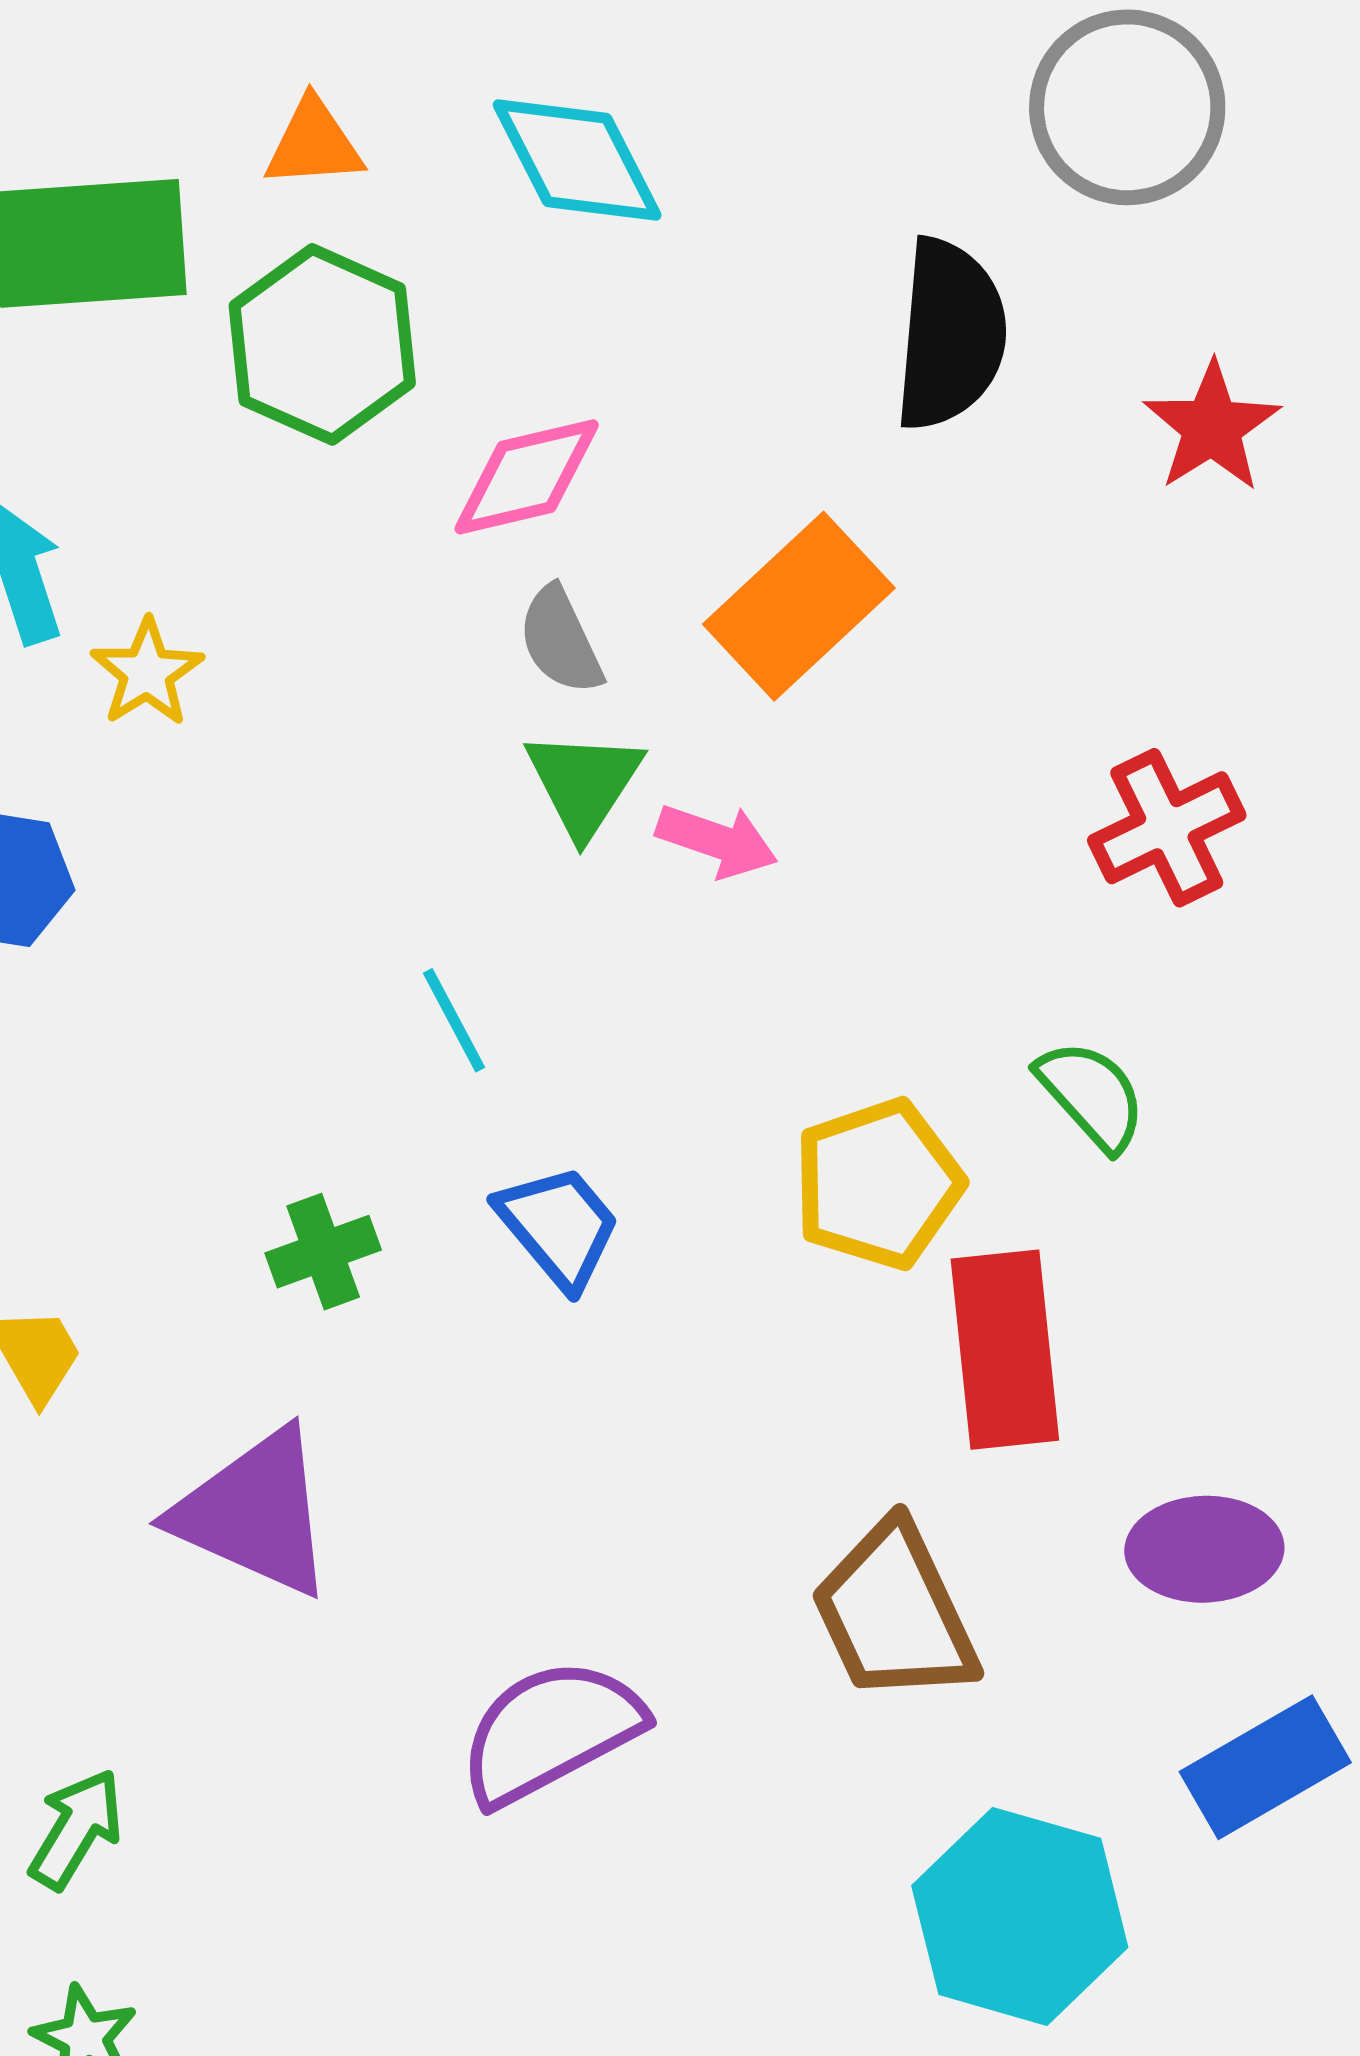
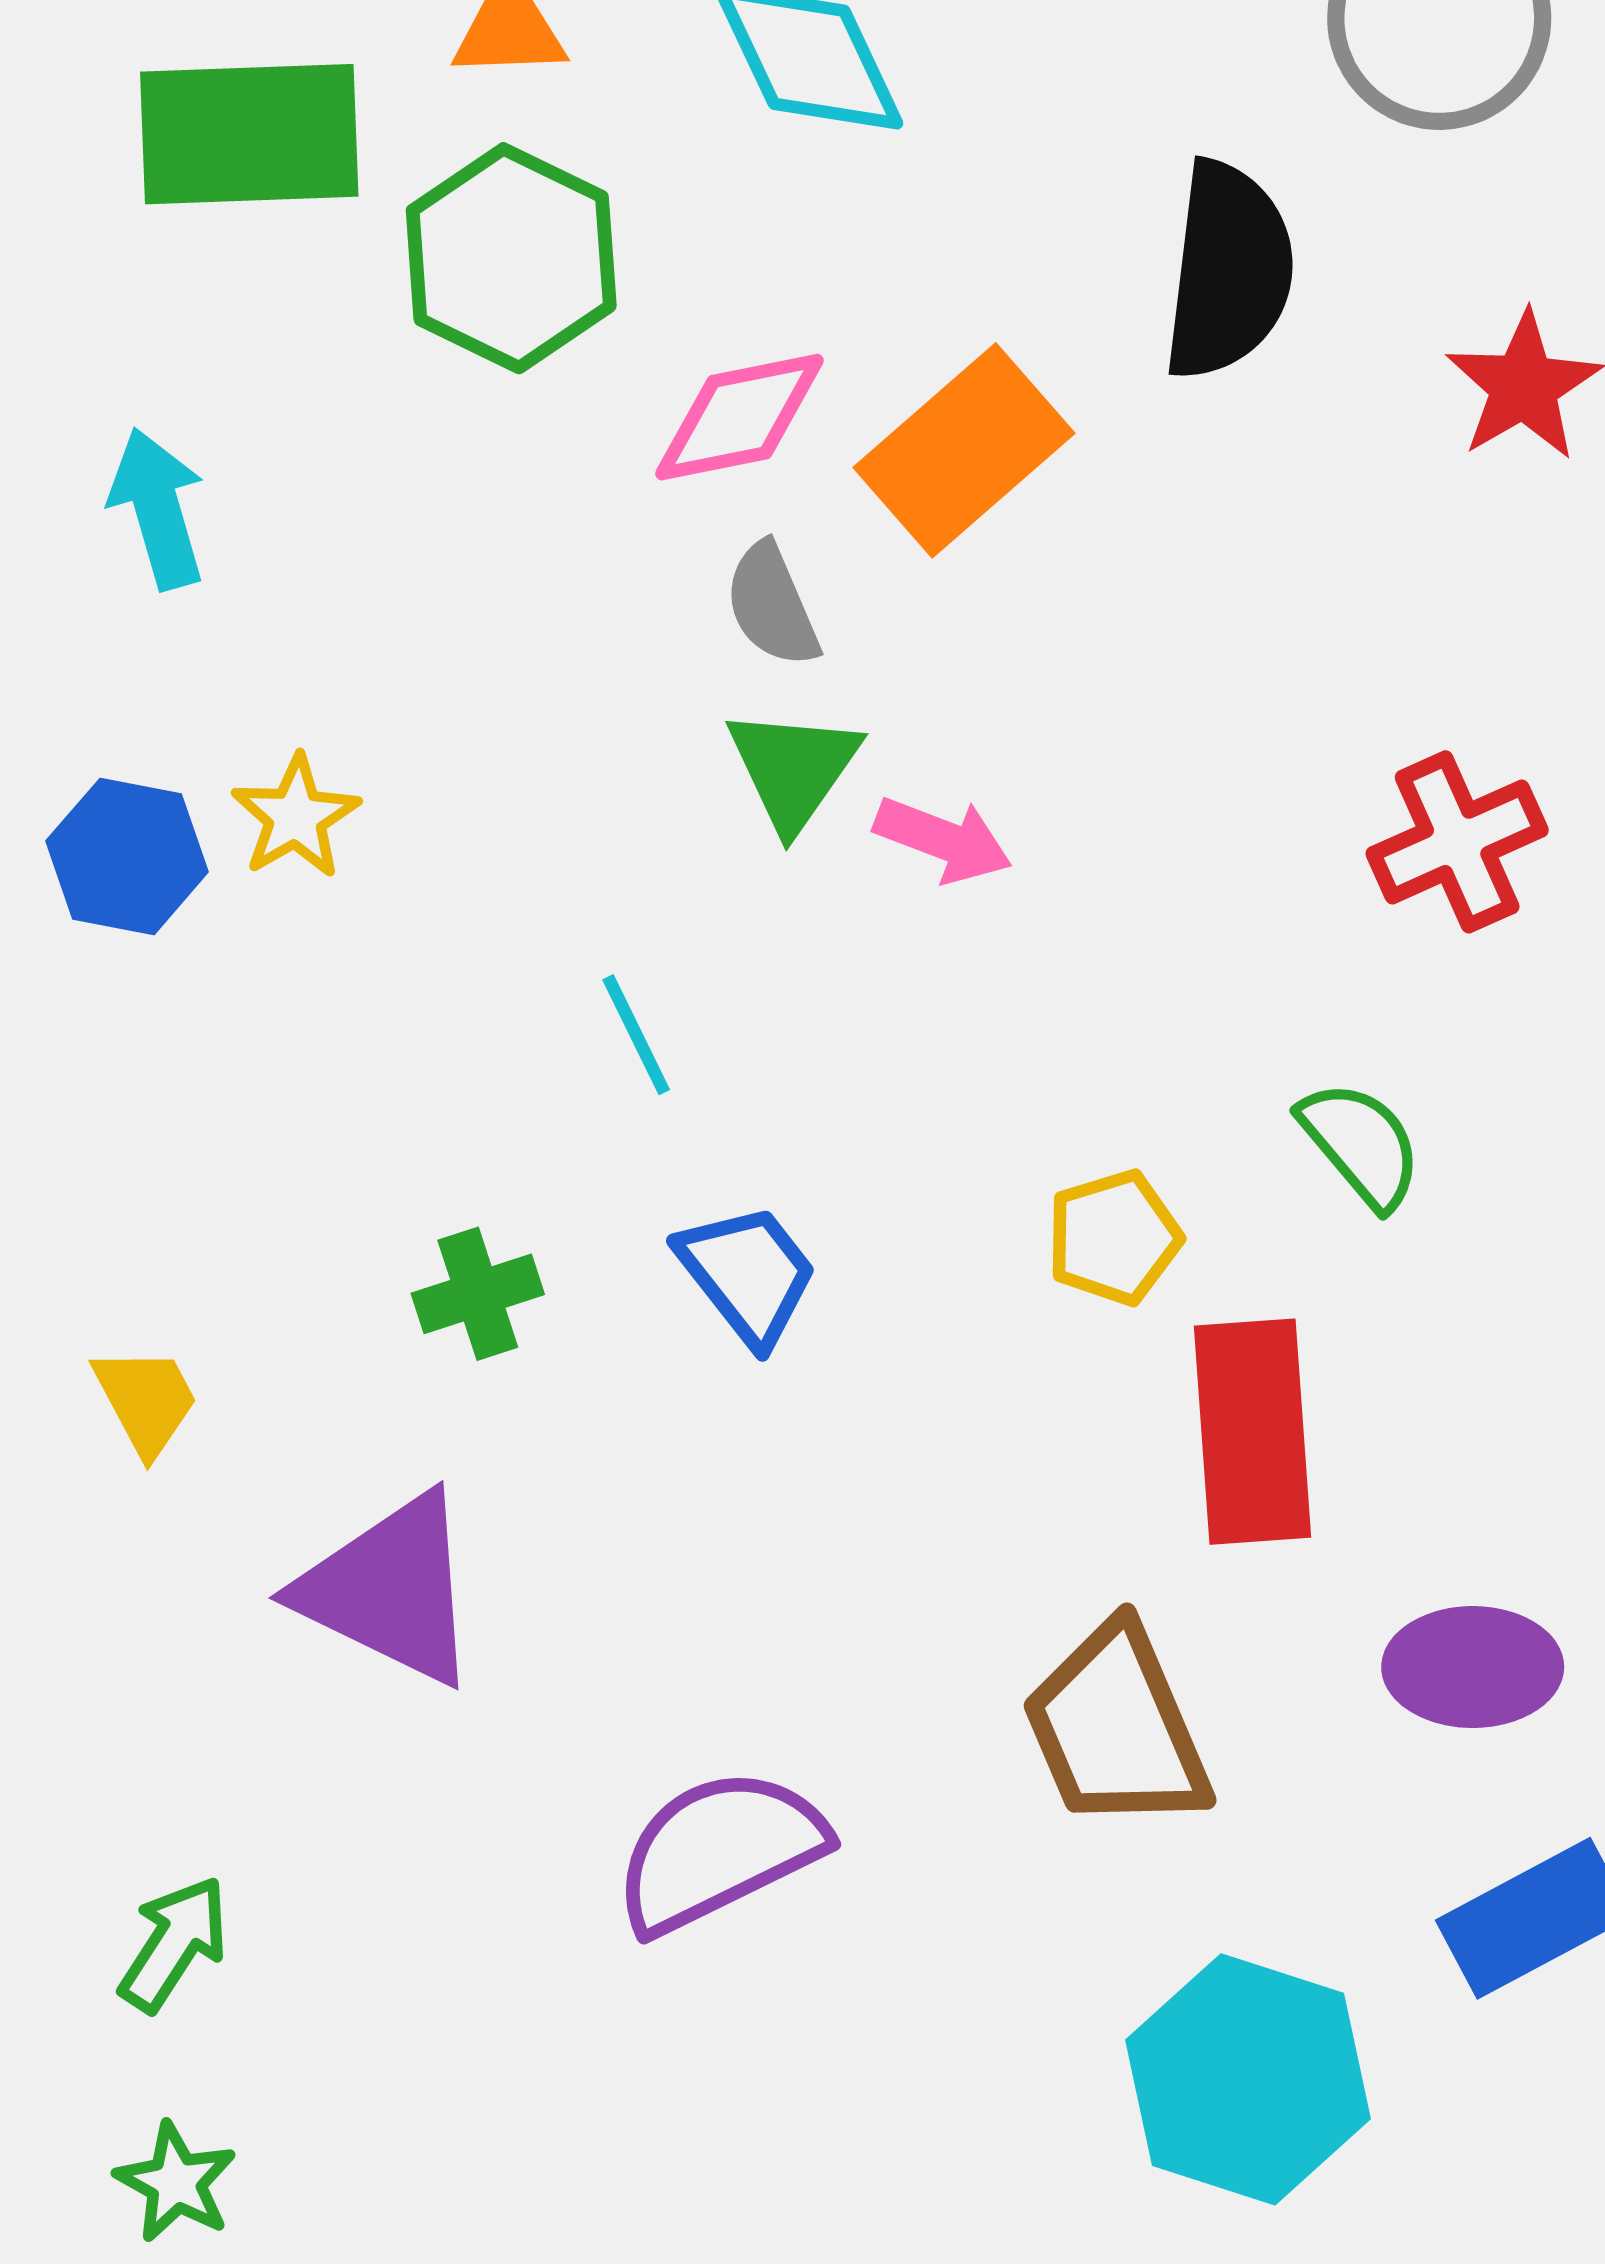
orange rectangle: (799, 606) -> (964, 450), moved
yellow star: (147, 673) -> (296, 817), moved
yellow pentagon: (878, 1184) -> (1114, 1238), size x0.7

